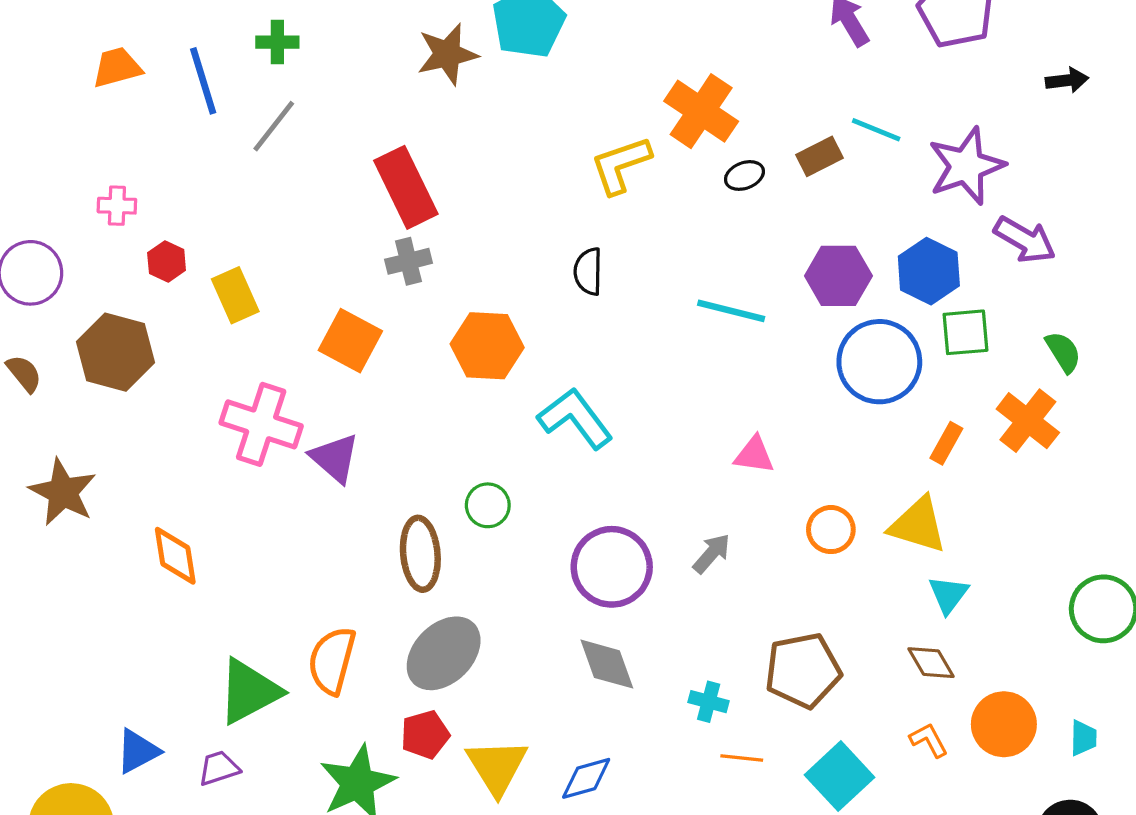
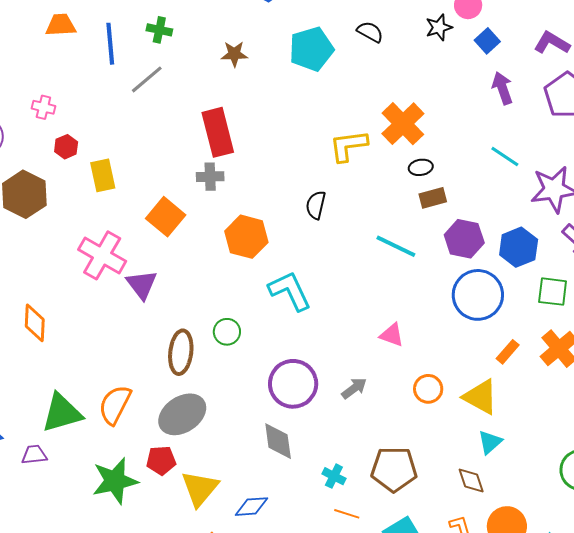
brown star: (447, 54) -> (234, 54), moved, size x0.7
brown rectangle: (820, 156) -> (433, 198), moved
green square: (966, 332) -> (553, 292), moved

